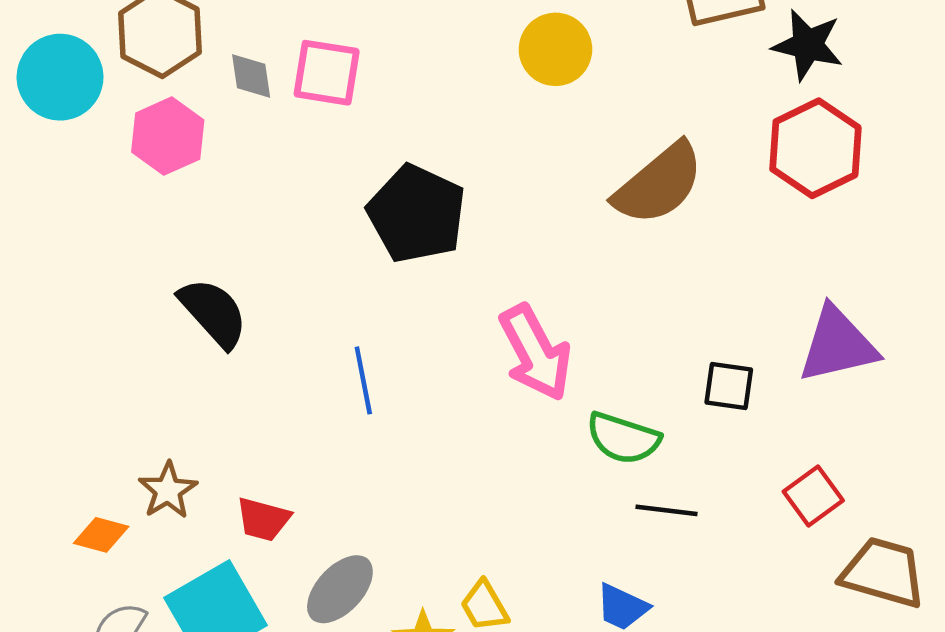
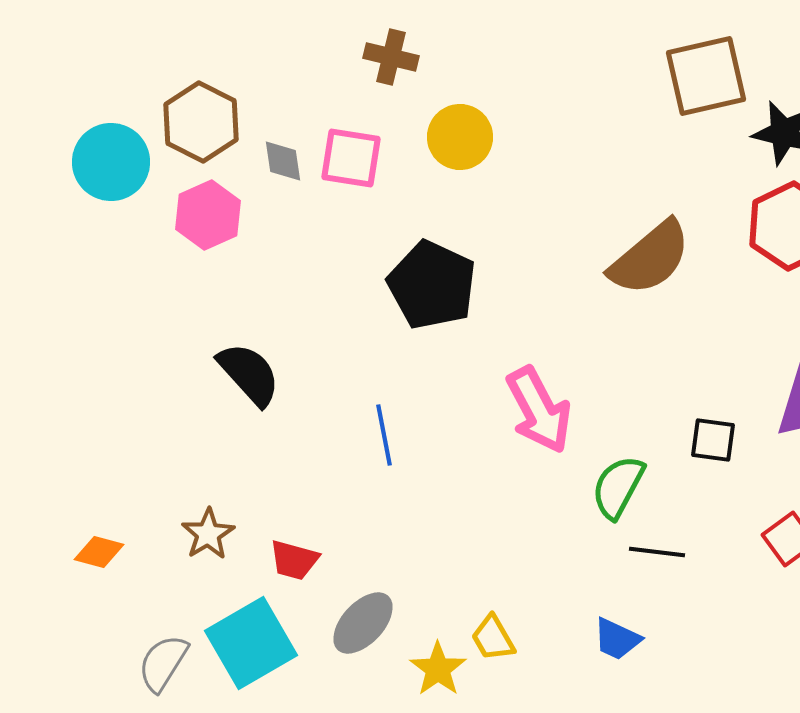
yellow circle: (555, 49) -> (460, 137), moved
green semicircle: (623, 438) -> (618, 487), turned 100
orange diamond: (101, 535) -> (99, 552), moved

